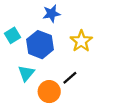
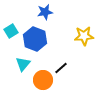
yellow star: (81, 41) -> (84, 36), moved, turned 30

